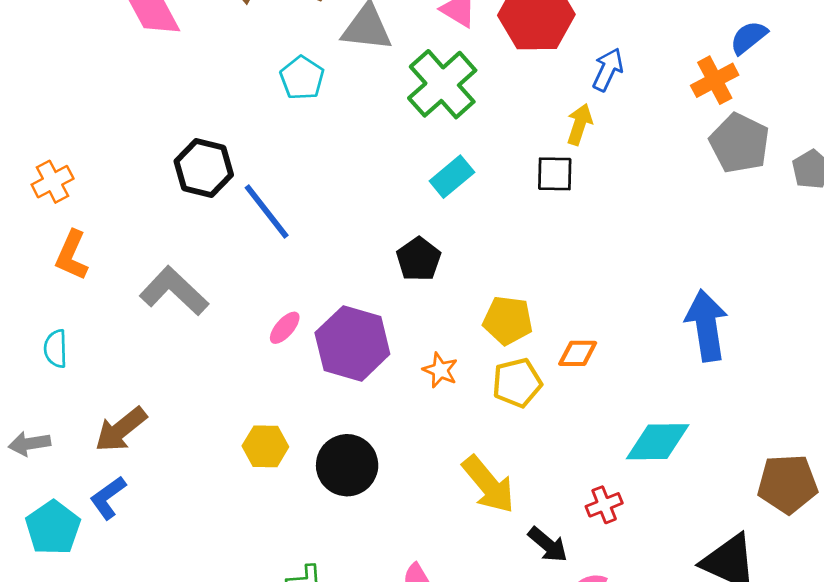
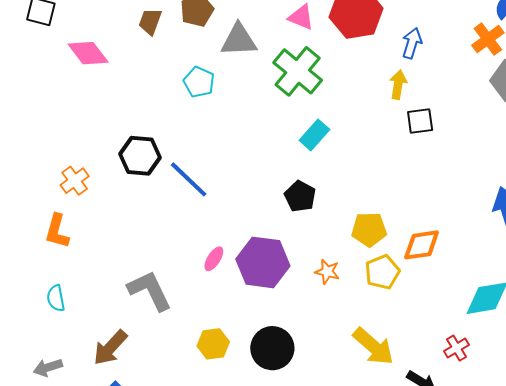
black square: (555, 174) -> (420, 121), moved
orange cross: (53, 182) -> (75, 181), moved
gray L-shape: (174, 291) -> (150, 291), moved, turned 30
orange diamond: (578, 353) -> (422, 245), size x1.4

